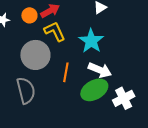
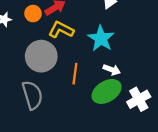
yellow L-shape: (55, 31) -> (61, 30), turned -35
white arrow: (100, 70) -> (112, 70), size x0.7

